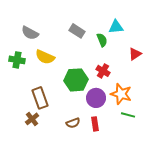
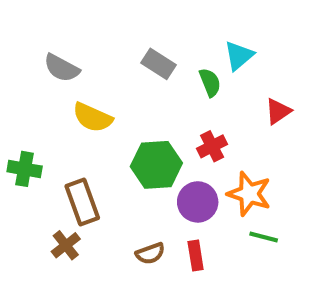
cyan triangle: (116, 27) -> (239, 56), turned -35
green cross: (17, 60) -> (25, 169), moved
red cross: (103, 71) -> (212, 146), turned 32

